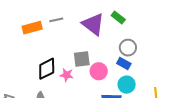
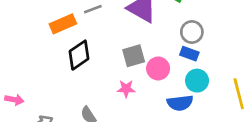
black diamond: (47, 69) -> (79, 55), moved
pink star: (67, 75) -> (126, 89), moved

